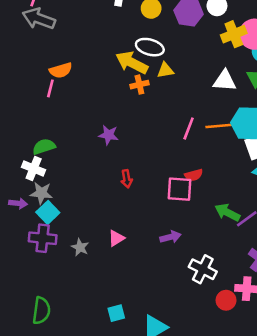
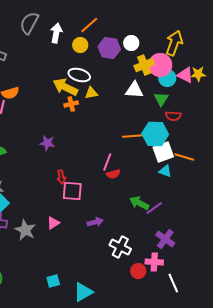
white triangle: (225, 81) -> (134, 90), moved
pink line: (189, 128) -> (107, 162), moved
pink square: (180, 189) -> (72, 191), moved
gray star: (80, 247) -> (25, 230), size x1.5

